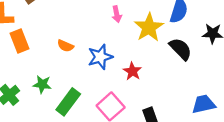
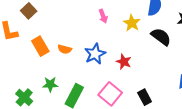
yellow star: (149, 27) -> (132, 23), size x0.7
orange rectangle: (19, 41) -> (40, 46), moved

